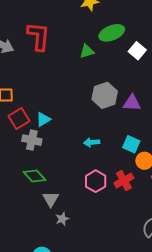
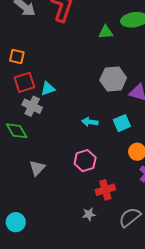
cyan square: (131, 144) -> (122, 123), moved, turned 30
green diamond: (34, 176) -> (17, 131), moved
red cross: (124, 181) -> (105, 190), moved
gray star: (62, 219) -> (89, 214), moved

